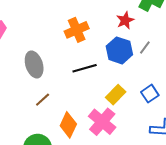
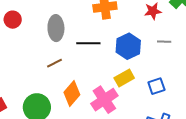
gray line: (145, 48) -> (164, 42), turned 40
blue hexagon: (119, 50) -> (128, 46), moved
black line: (85, 68) -> (88, 43), moved

